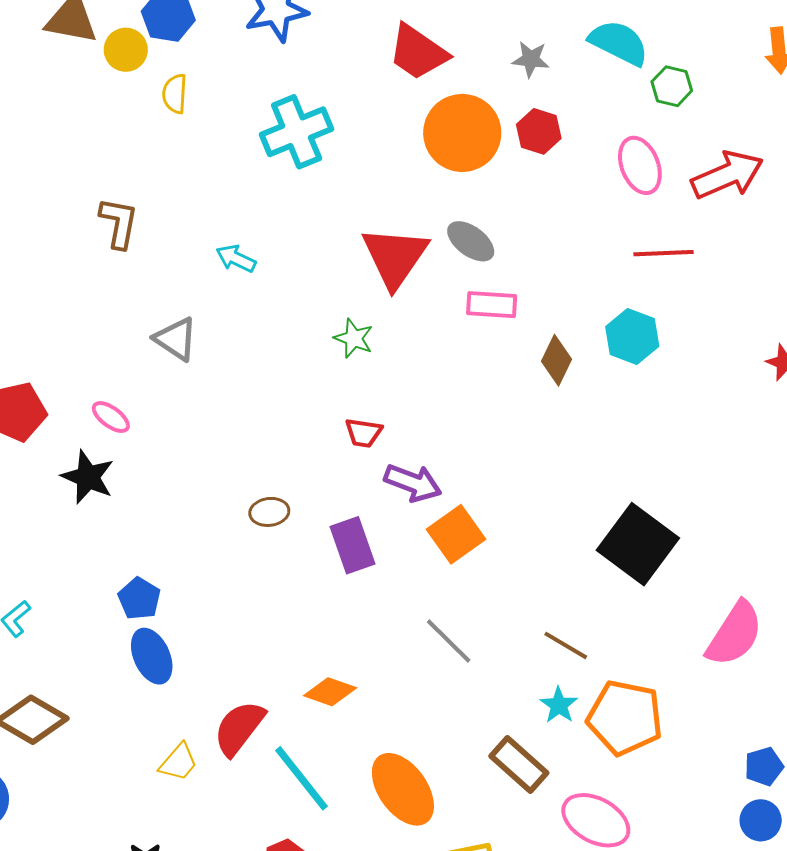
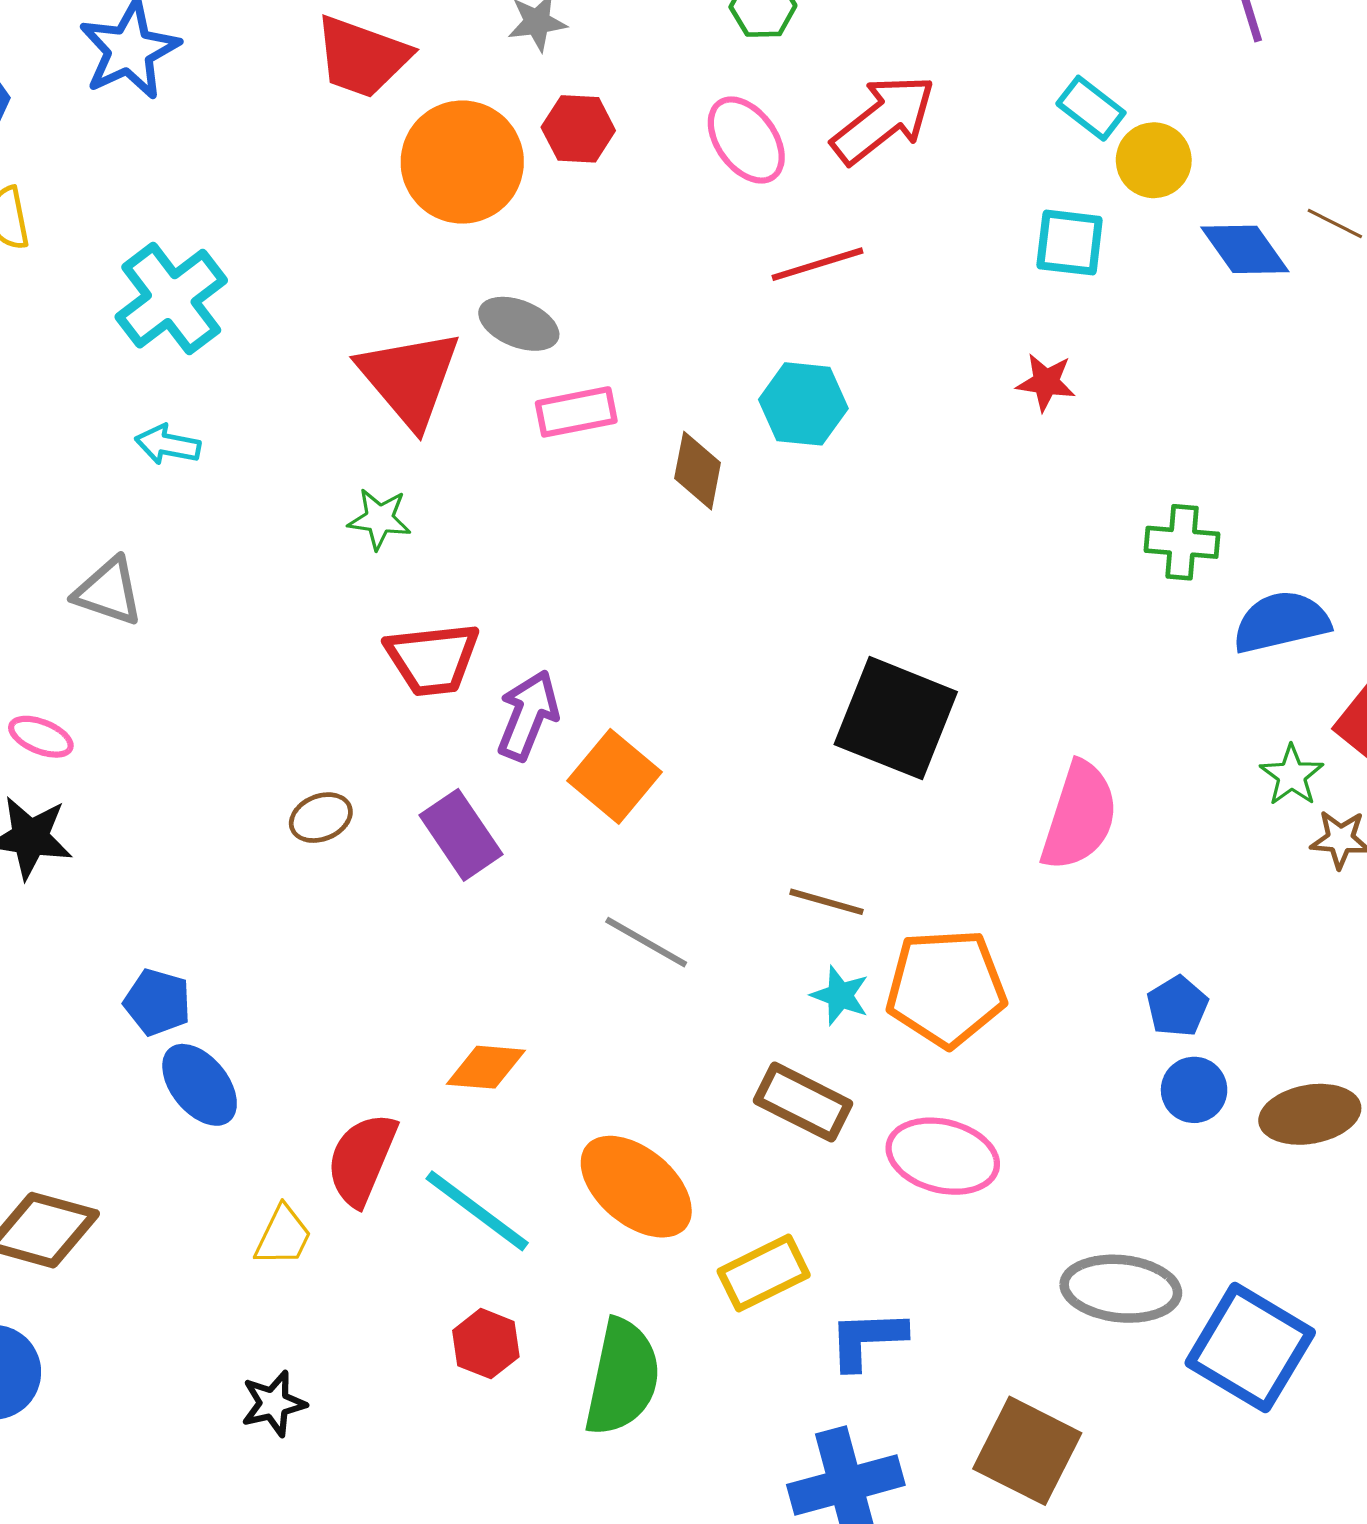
cyan cross: (297, 132) -> (171, 299), moved
red trapezoid: (364, 433) -> (433, 659), size x1.6
purple arrow: (413, 483) -> (528, 715), turned -74

